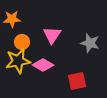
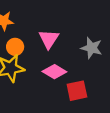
pink diamond: (43, 65) -> (54, 72), moved

